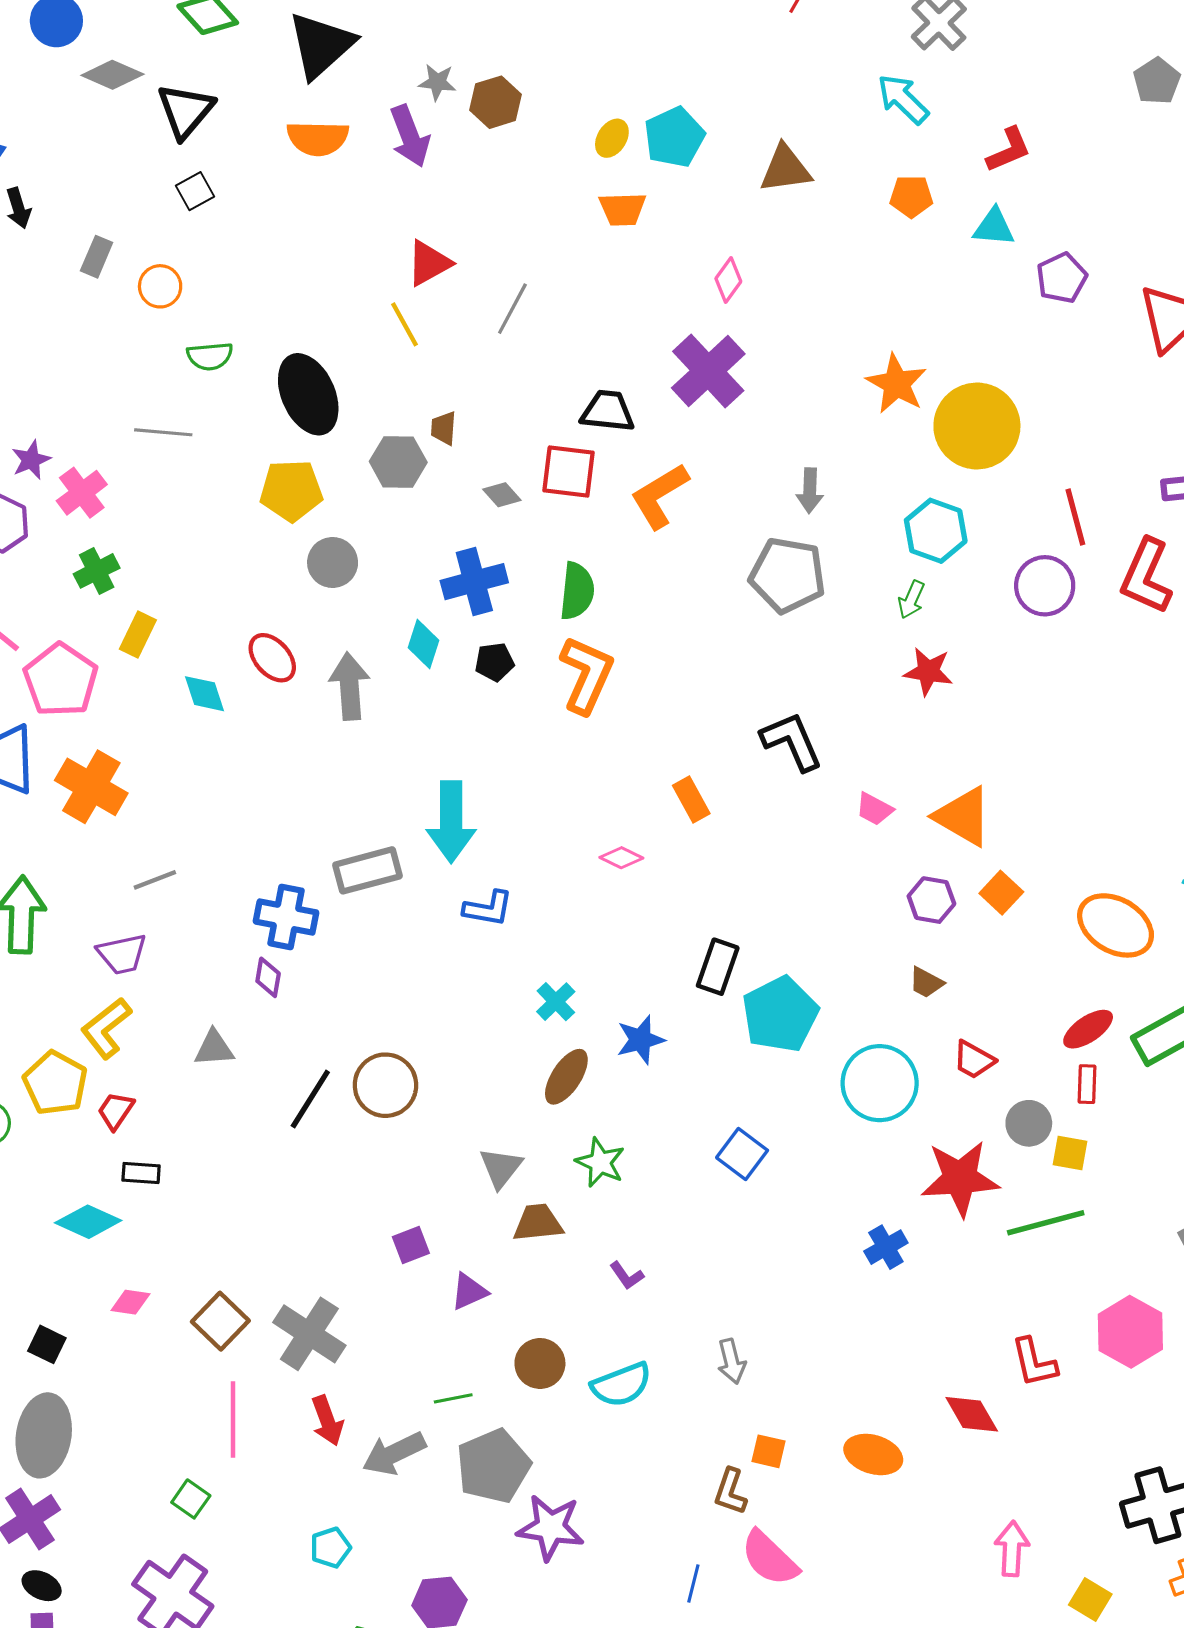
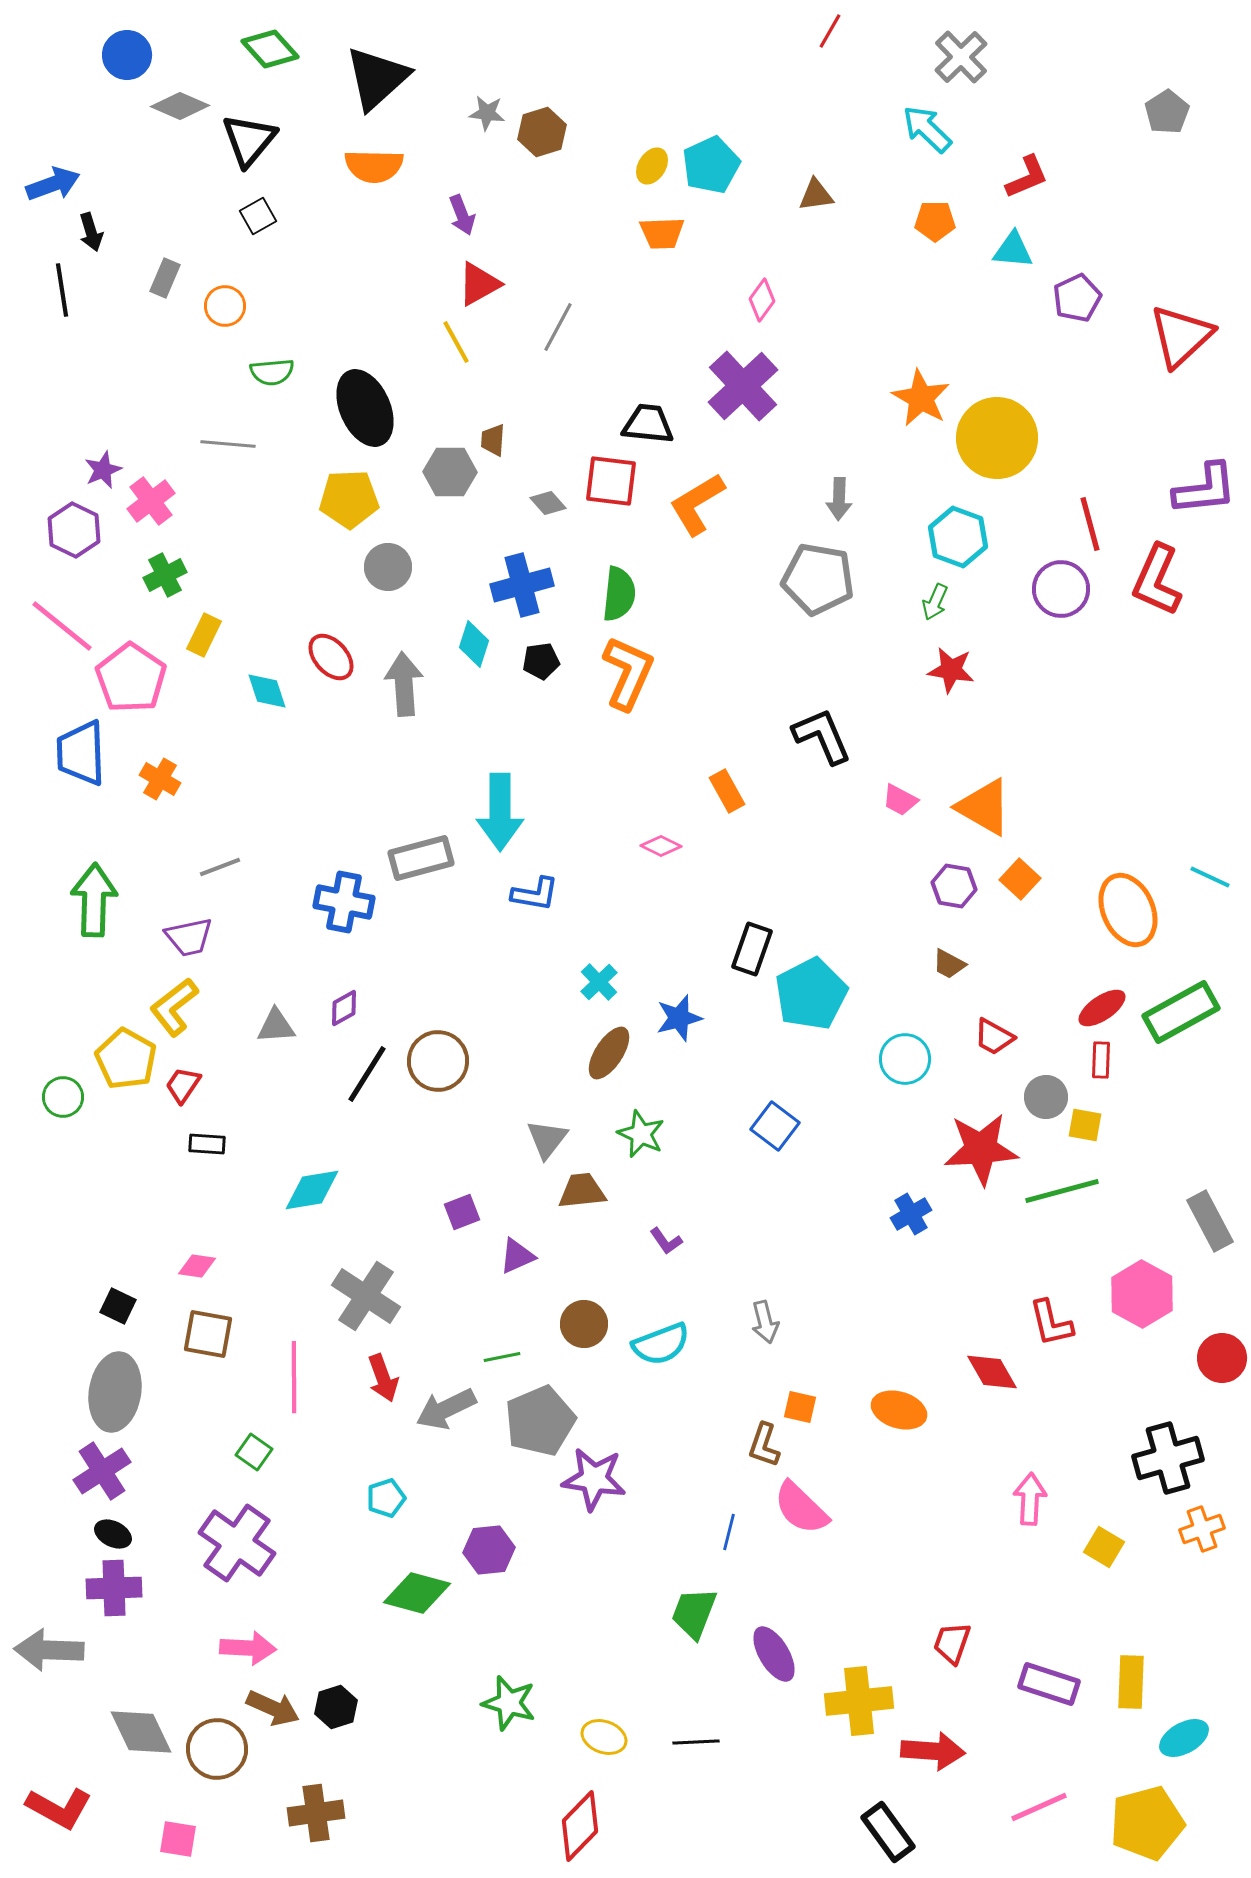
purple arrow: (410, 136) -> (462, 215), moved, size x0.7
brown triangle: (785, 169) -> (816, 195), size x0.7
orange cross: (91, 787) -> (160, 779), size x0.6
orange ellipse: (1116, 925) -> (1128, 910), turned 36
purple diamond: (268, 977) -> (344, 1008), moved, turned 51
cyan circle: (880, 1083) -> (905, 1059), size x0.7
cyan diamond: (88, 1222) -> (312, 1190), moved, turned -34
brown square: (220, 1321) -> (208, 1334), moved, turned -34

